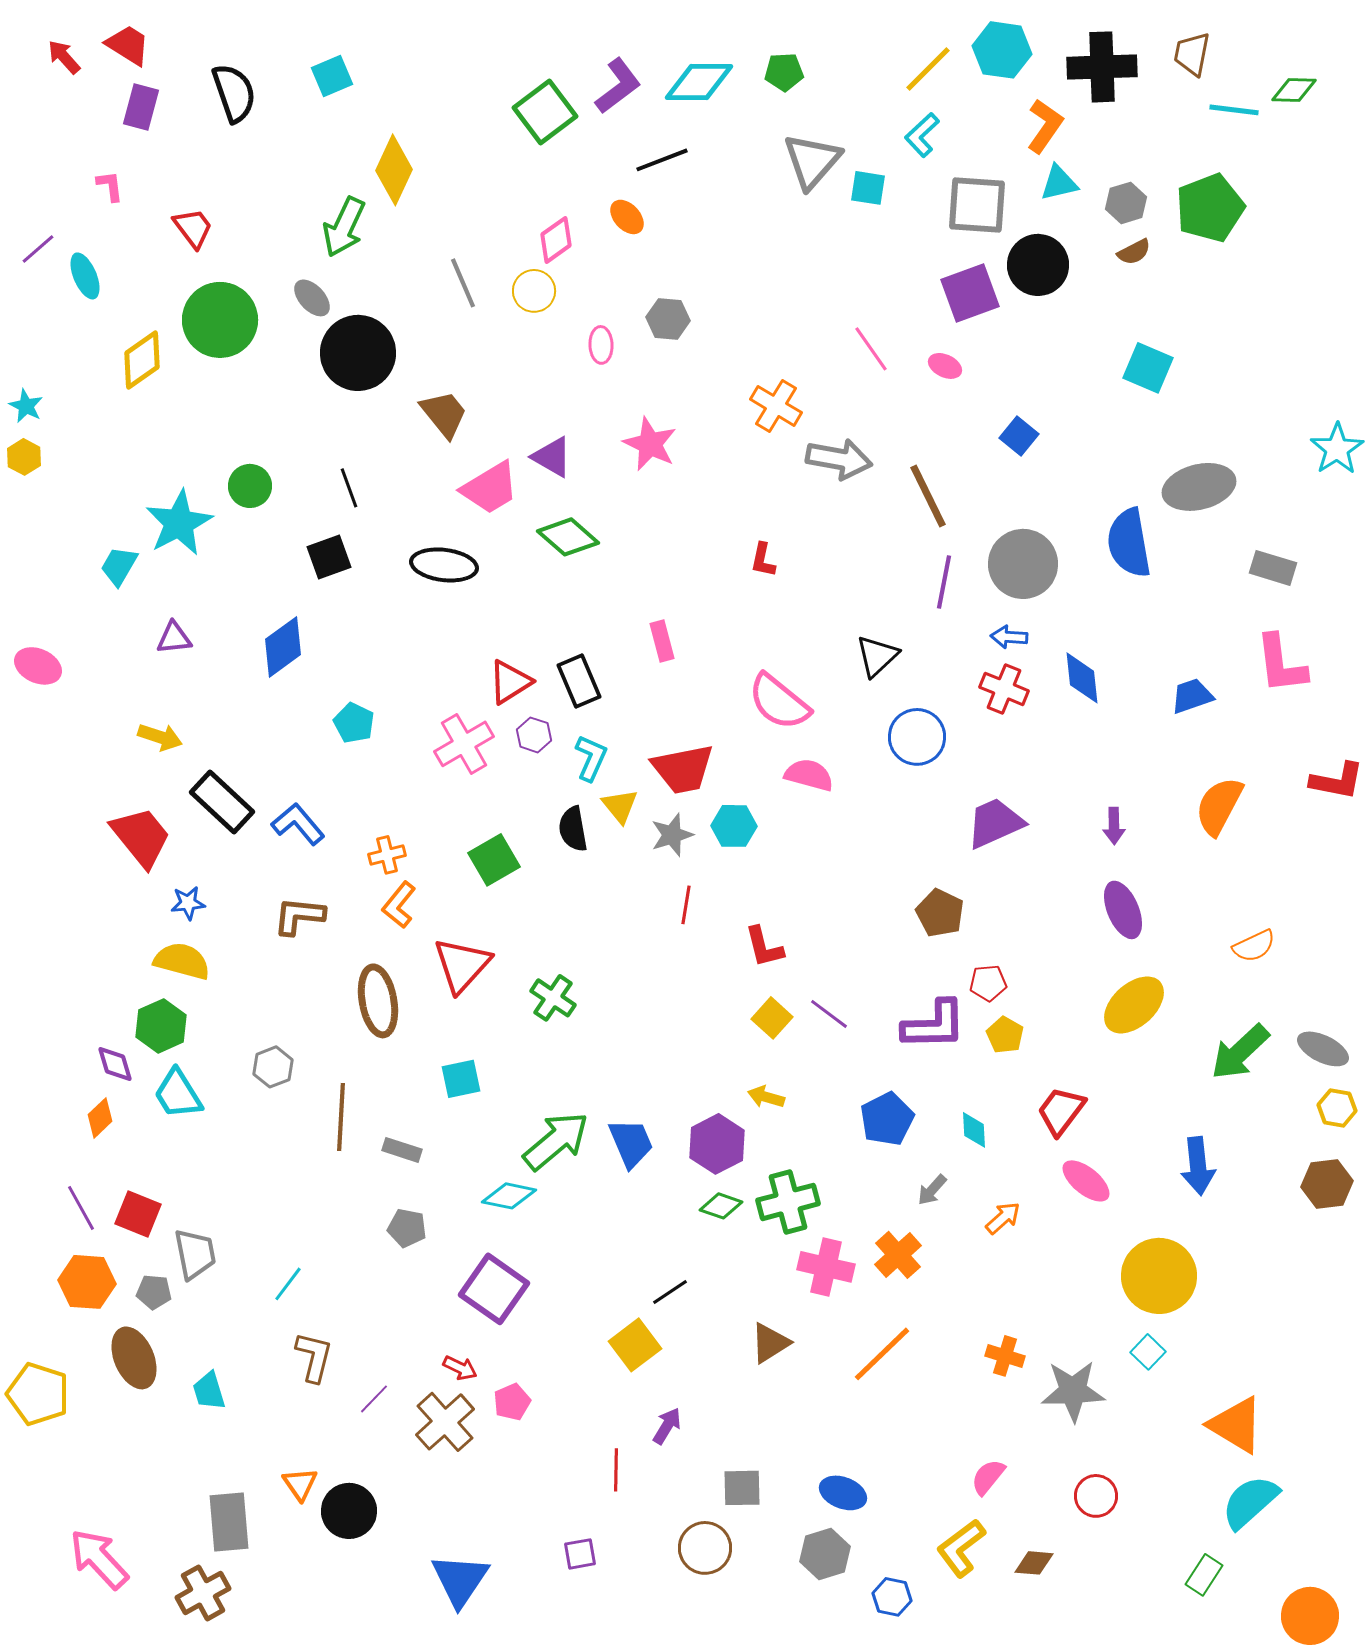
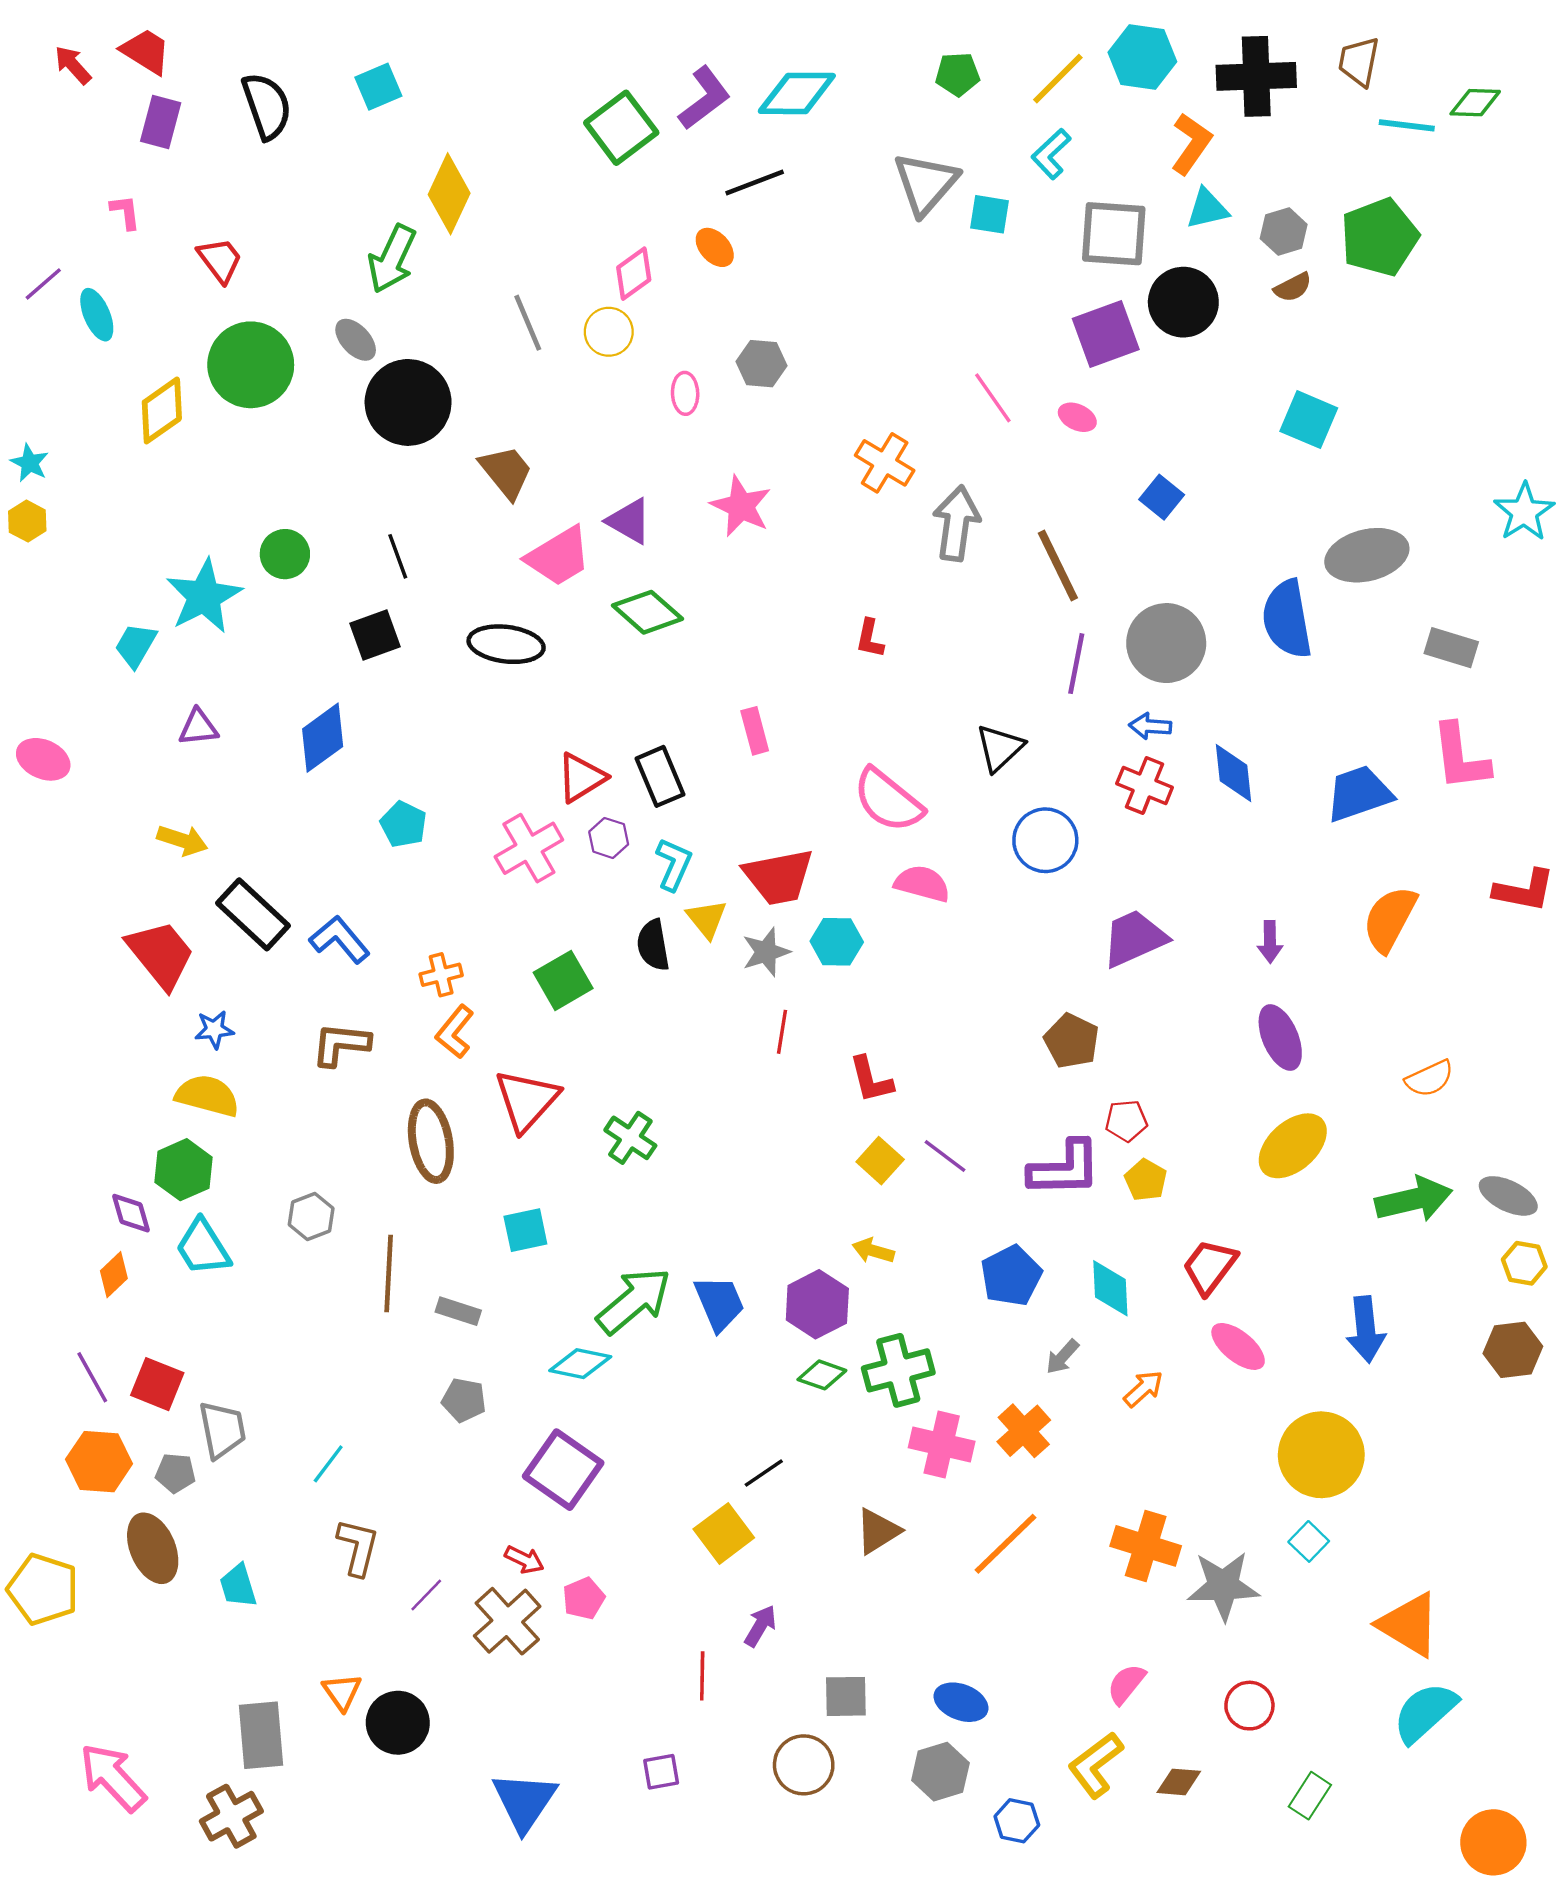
green pentagon: (784, 72) -> (958, 74), moved
gray arrow: (839, 459) -> (956, 523), turned -92
blue trapezoid: (1192, 696) -> (1359, 794), size x1.4
green arrow: (1240, 1052) -> (1414, 1199), turned -150
cyan diamond: (974, 1130) -> (1110, 1288), size x1.4
orange cross: (1005, 1356) -> (1146, 1546), size x1.5
green rectangle: (1204, 1575) -> (1310, 1796), moved

